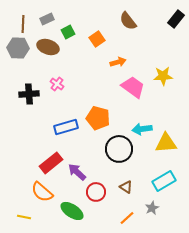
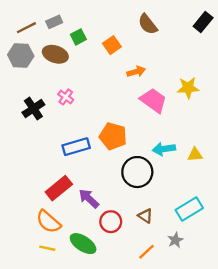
brown line: (23, 24) -> (26, 28), turned 60
black cross: (29, 94) -> (33, 109), turned -30
yellow triangle: (166, 143) -> (195, 155), moved, size x0.6
yellow line: (24, 217) -> (47, 248), moved

